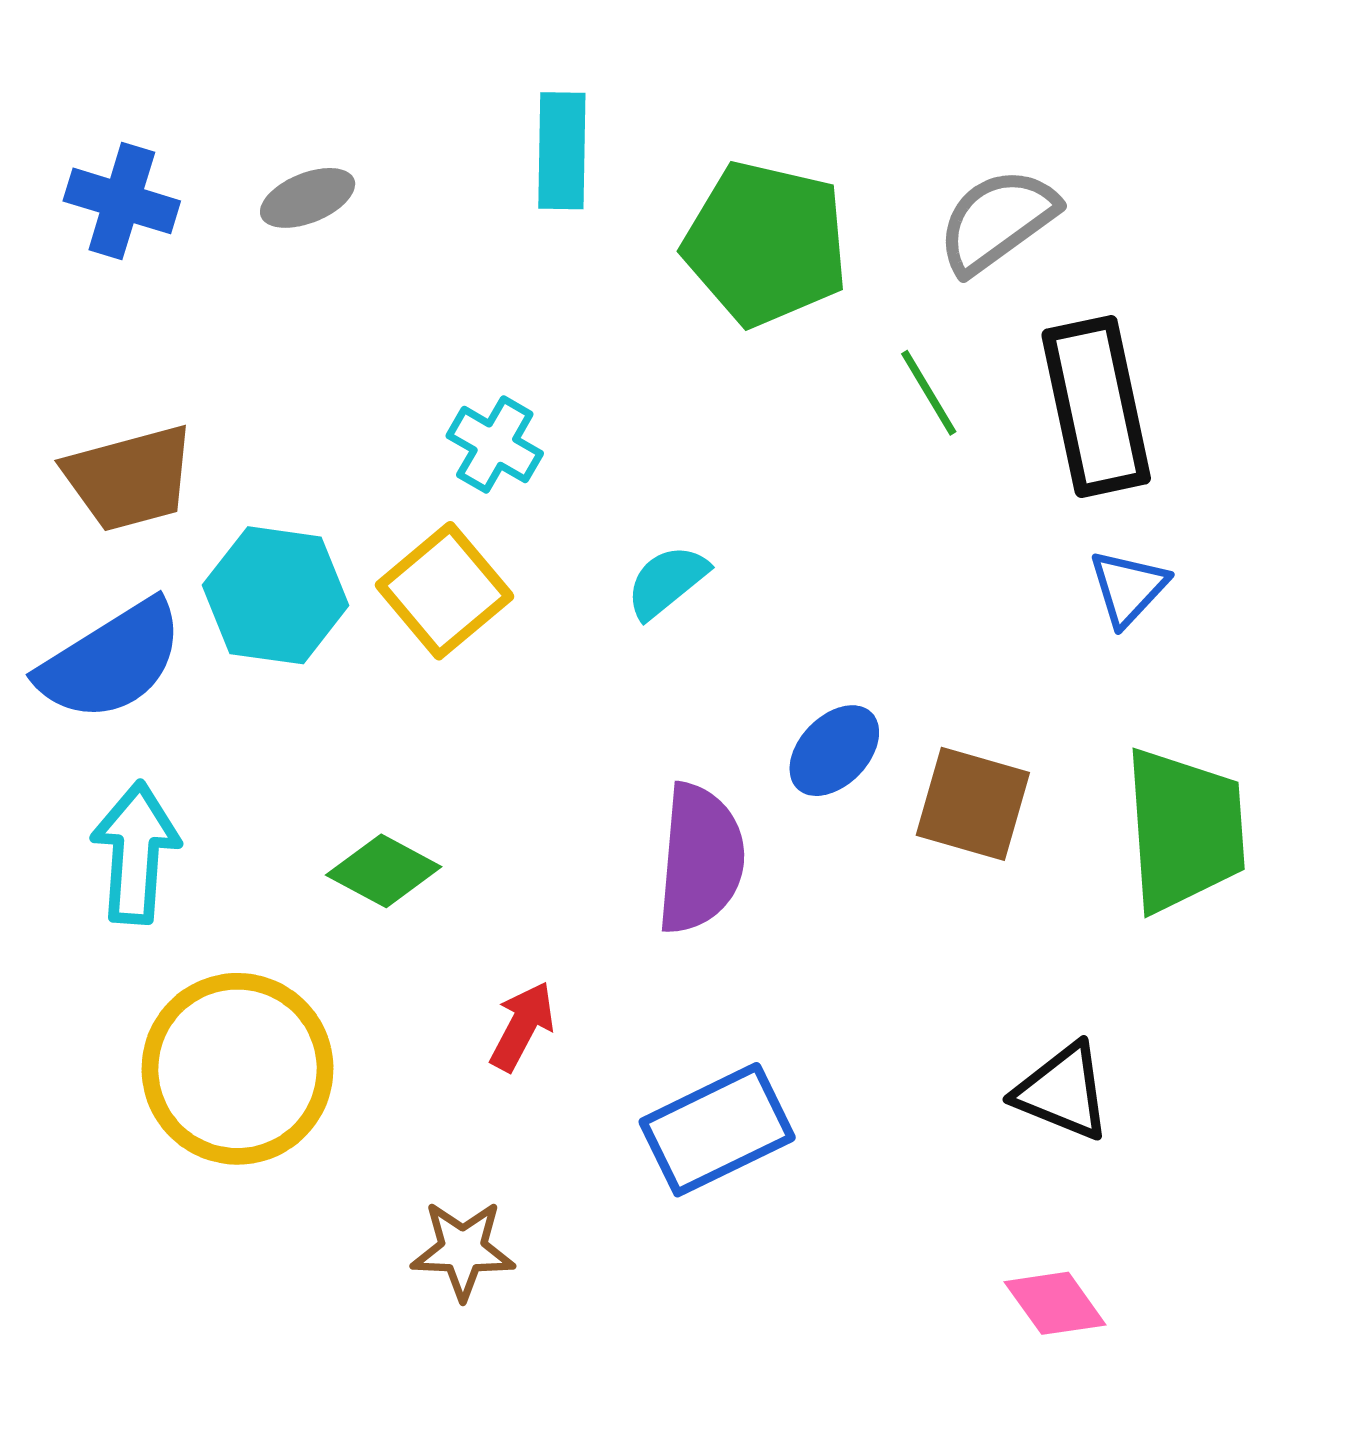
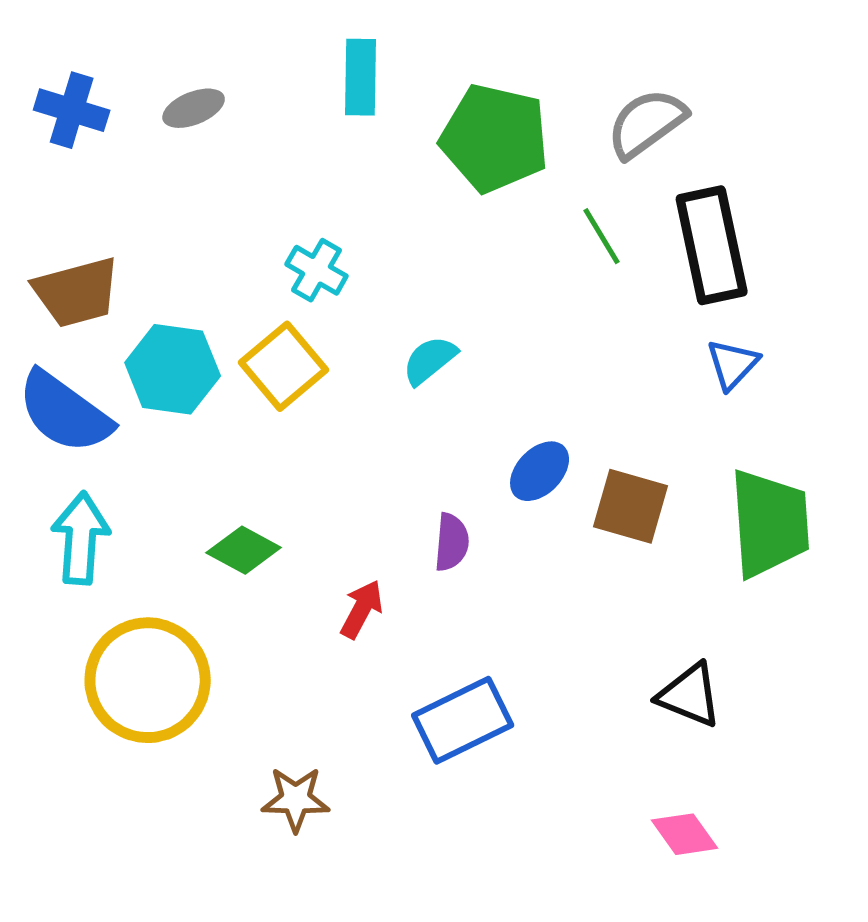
blue semicircle: (111, 661) -> (65, 412), turned 68
purple semicircle: (700, 859) -> (452, 542), size x0.6
red arrow: (522, 1026) -> (362, 609), moved

